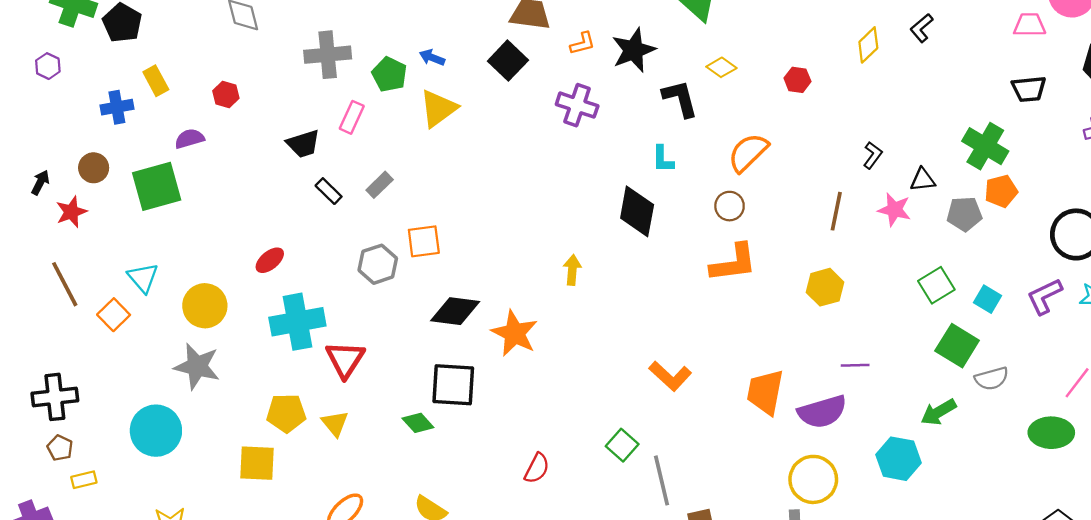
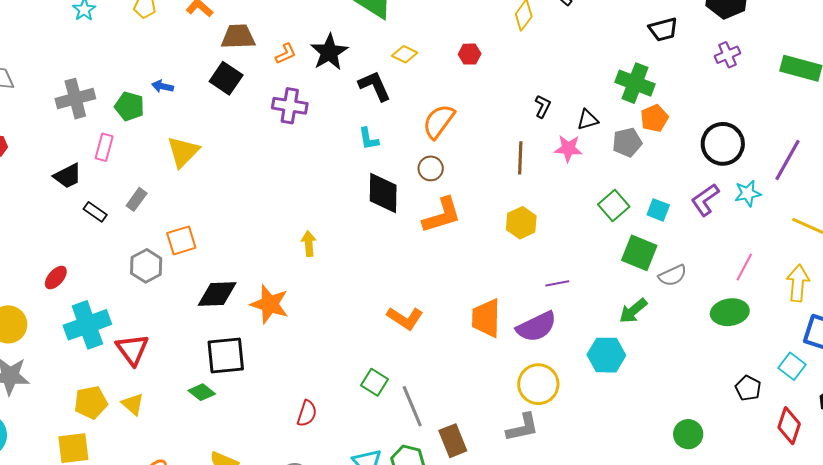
yellow triangle: (438, 108) -> (183, 152), moved
black diamond: (637, 211) -> (383, 193), moved

